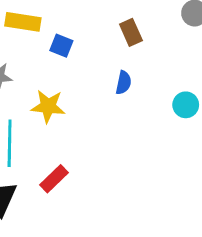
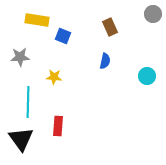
yellow star: (48, 106) -> (54, 77), size x0.7
red rectangle: (54, 179) -> (58, 126), turned -42

